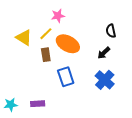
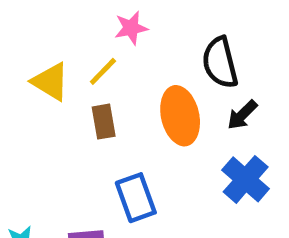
black semicircle: (111, 31) -> (220, 63), moved, size x1.5
orange ellipse: (68, 44) -> (180, 116), moved, turned 50
blue rectangle: (66, 77) -> (136, 198), moved

